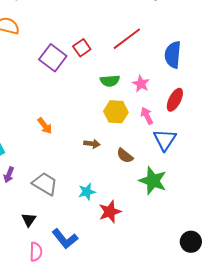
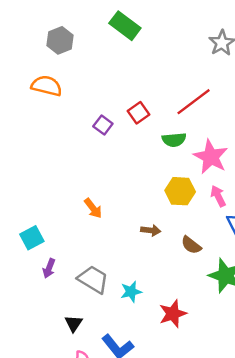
purple square: (53, 58) -> (103, 125), size x0.6
green semicircle: (110, 81) -> (174, 140), moved
pink star: (141, 84) -> (211, 157), size x1.6
cyan star: (87, 192) -> (131, 292), moved

